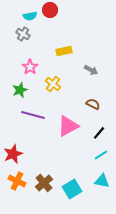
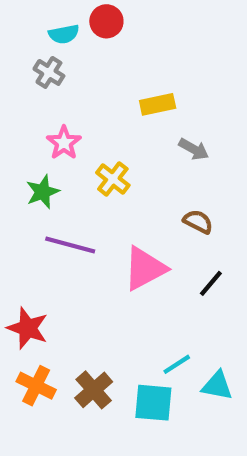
yellow rectangle: (64, 51) -> (158, 104), moved
red star: (13, 154) -> (28, 328), turned -30
cyan line: (101, 155) -> (177, 364), moved
cyan square: (72, 189) -> (153, 403), turned 36

